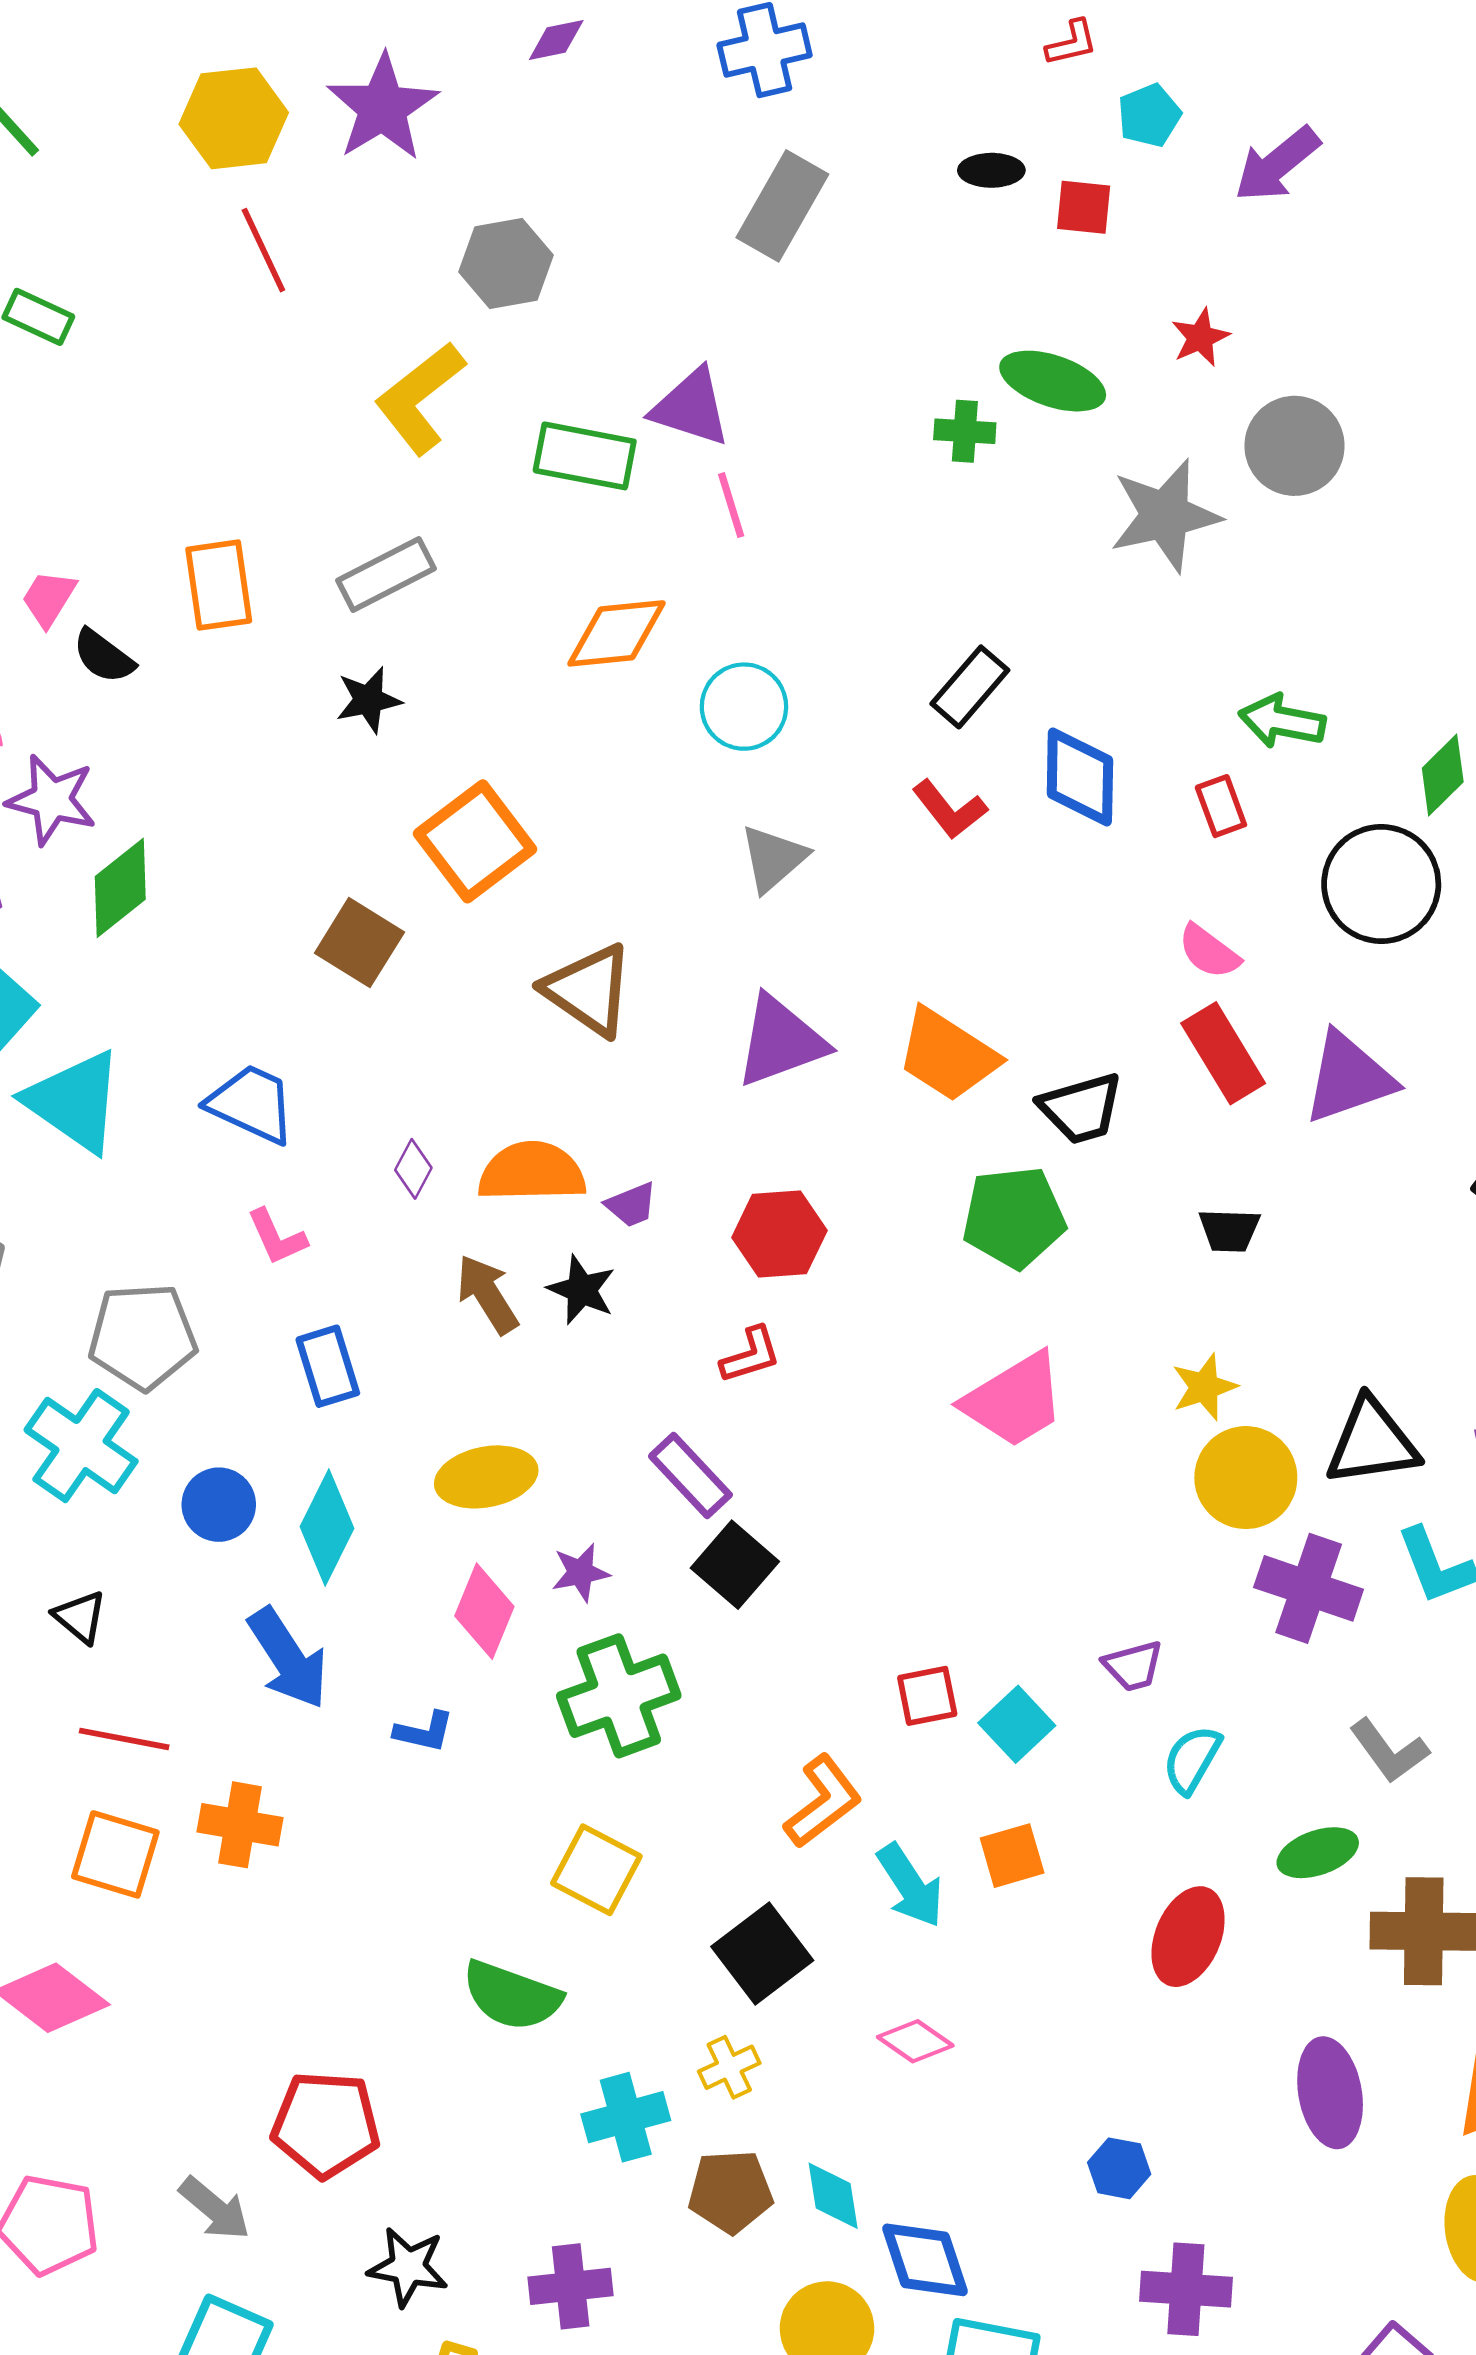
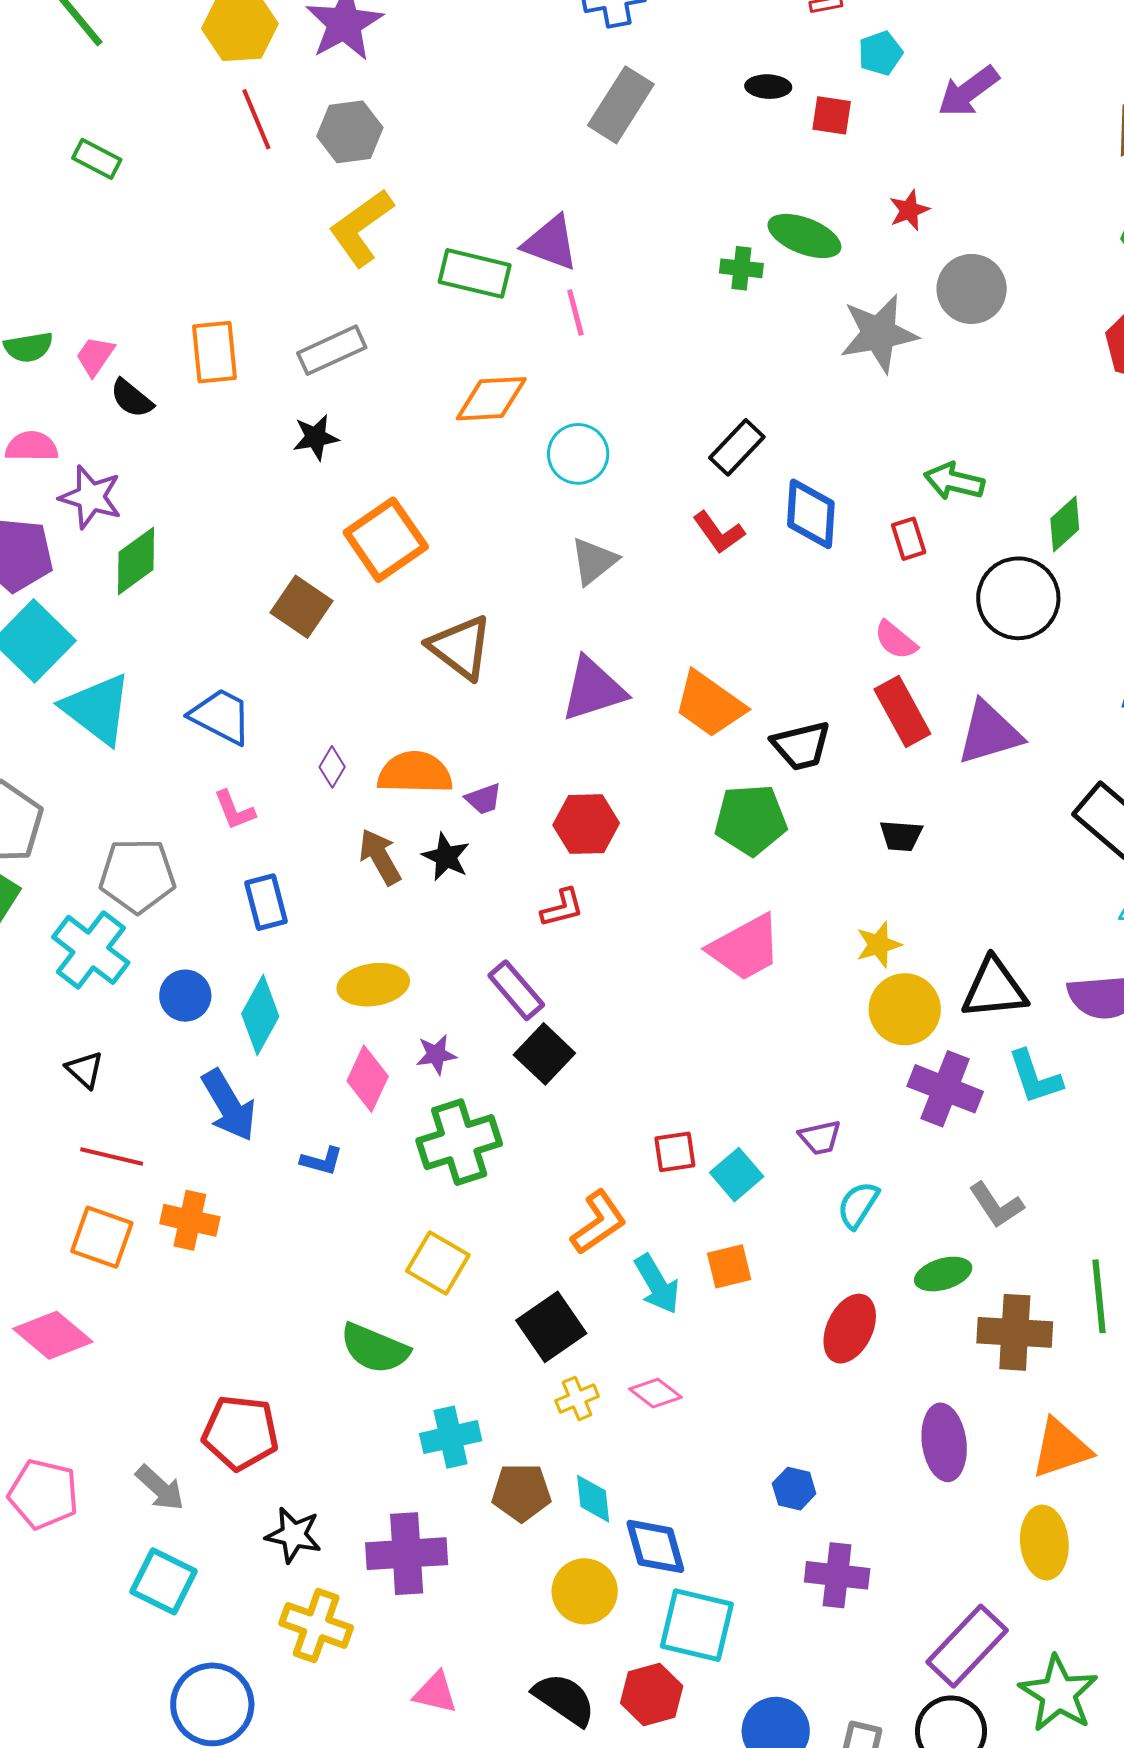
gray hexagon: (506, 263) -> (350, 132), moved
yellow cross: (729, 2067) -> (577, 1399), moved
purple cross: (571, 2286) -> (407, 1554), size x1.4

